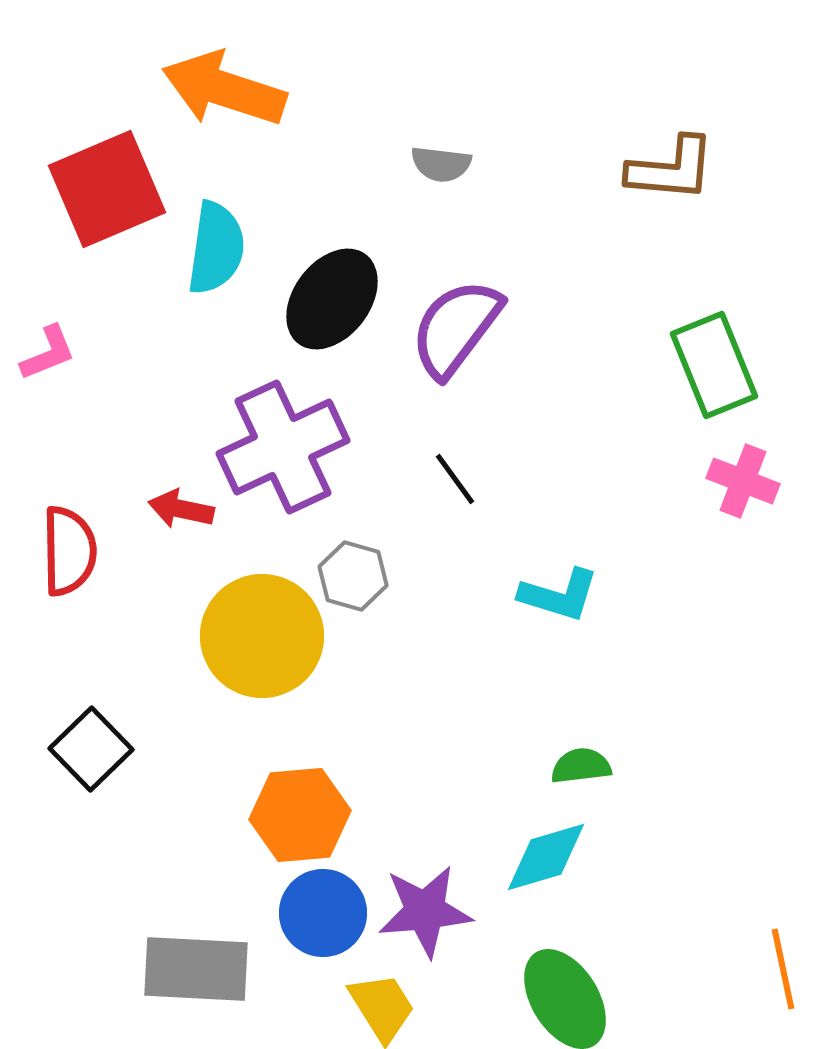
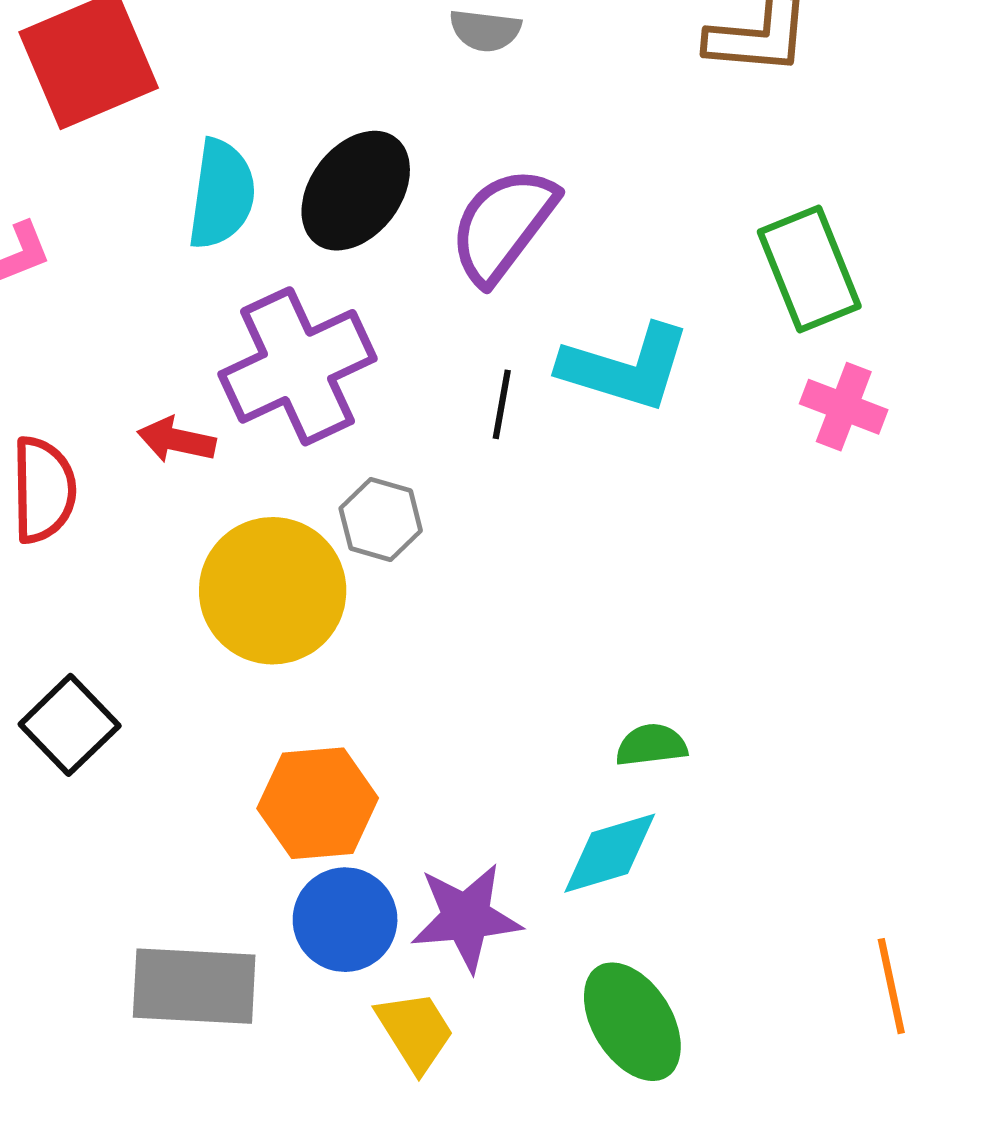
cyan semicircle: (216, 248) -> (222, 194), moved
black line: (455, 479) -> (502, 404), turned 46
cyan L-shape: (559, 595) -> (625, 368), moved, size x1.4

